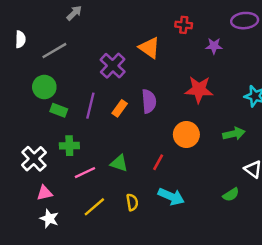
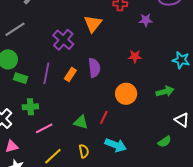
orange triangle: (149, 48) -> (93, 24), turned 36
red star: (199, 90) -> (135, 56), size x0.6
green triangle: (119, 163) -> (81, 122), moved

